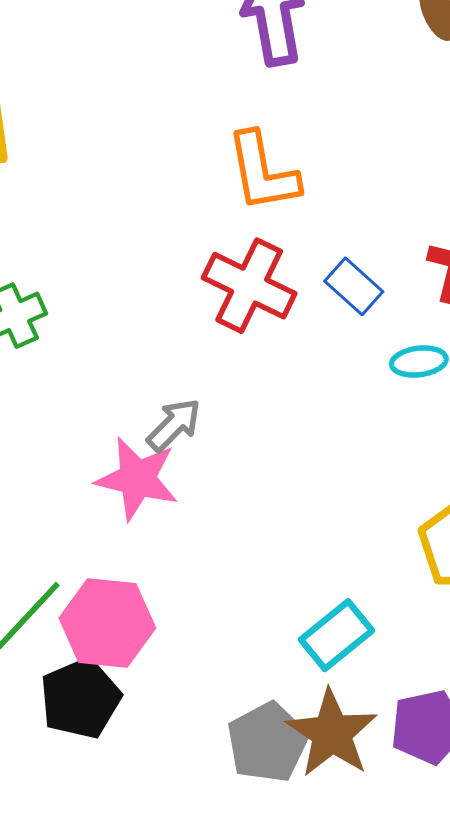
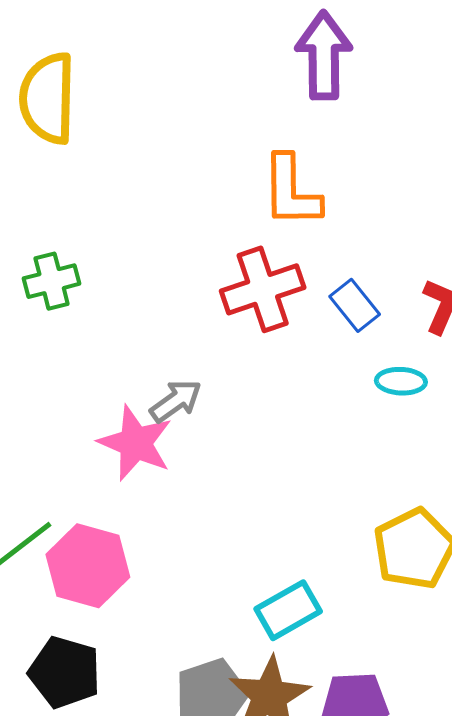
red cross: (249, 286) -> (263, 289), turned 36
black pentagon: (80, 698) -> (65, 672), moved, turned 30

